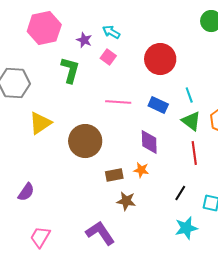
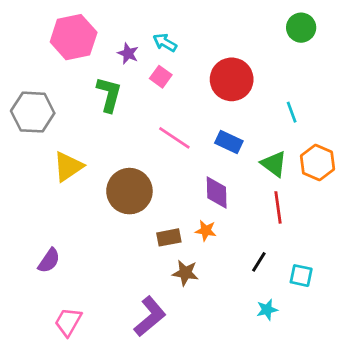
cyan line: (189, 95) -> (292, 112), moved
pink line: (118, 102) -> (174, 138), turned 30
cyan star: (186, 228) -> (267, 310), size x0.7
purple L-shape: (100, 233) -> (150, 316), turned 84

